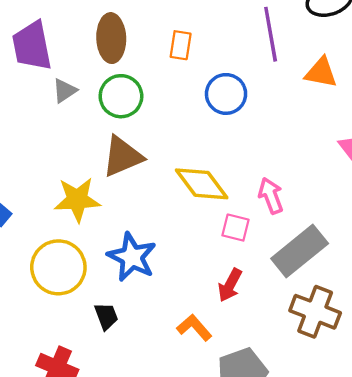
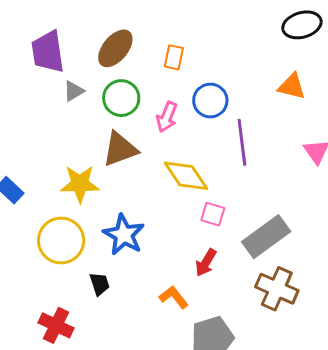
purple line: (271, 34) -> (242, 142), moved
brown ellipse: (111, 38) -> (115, 48), turned 39
pink arrow: (271, 196) -> (167, 117), moved, turned -140

